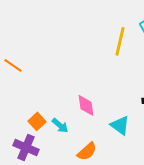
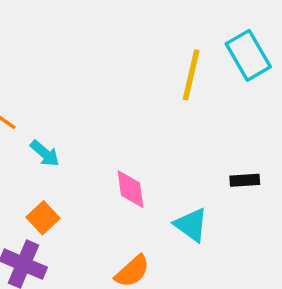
cyan arrow: (60, 125) -> (45, 153), moved

